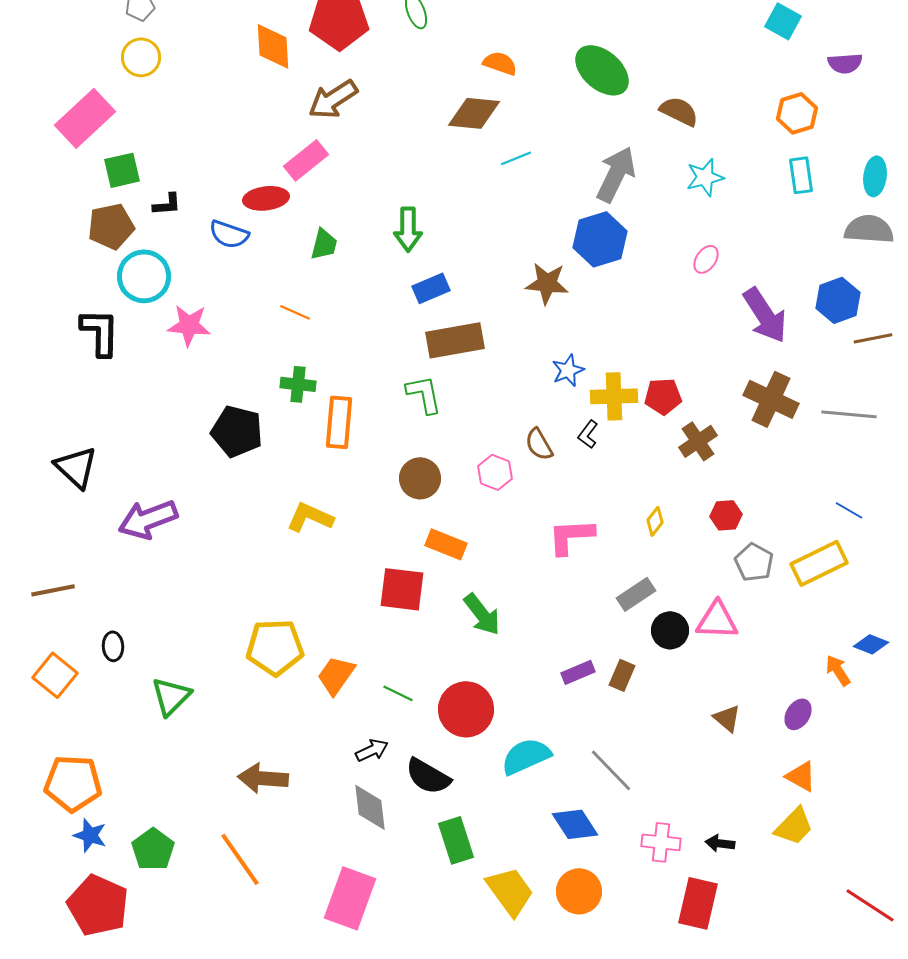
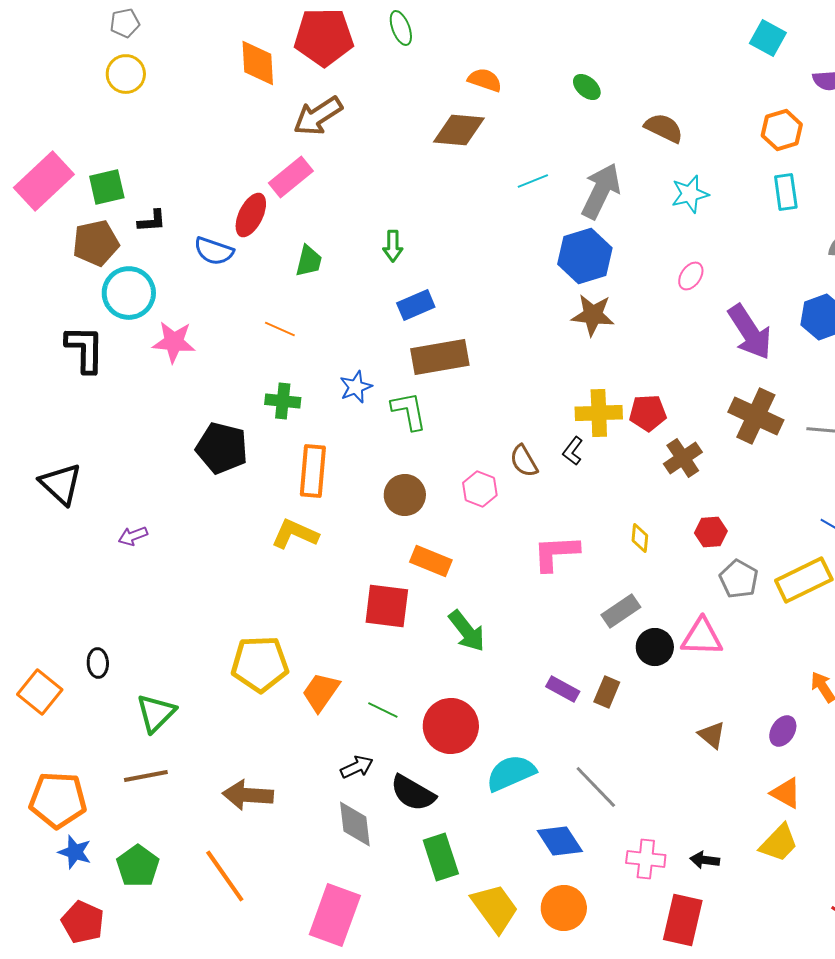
green ellipse: (602, 70) -> (587, 87), size x0.5
pink rectangle: (85, 118) -> (44, 181), moved
cyan line: (516, 158) -> (533, 181), moved
red ellipse: (266, 198) -> (251, 215), turned -57
green arrow: (408, 229) -> (393, 246), size x0.7
brown star: (547, 283) -> (593, 315), moved
blue star: (568, 370) -> (356, 387), moved
orange rectangle: (339, 422) -> (313, 471), moved
purple arrow: (148, 519) -> (133, 536), size x0.5
yellow diamond: (655, 521) -> (640, 538), turned -32
brown line: (53, 590) -> (146, 776), moved
purple rectangle: (578, 672) -> (563, 689), turned 52
red pentagon: (98, 905) -> (83, 922), size x0.7

